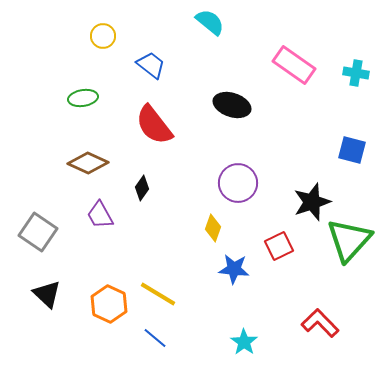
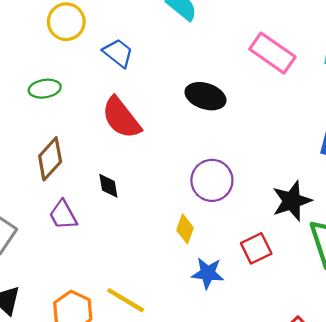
yellow circle: (103, 36) -> (66, 22), size x1.4
brown diamond: (88, 163) -> (50, 159), turned -72
black diamond: (142, 188) -> (108, 186), turned -45

